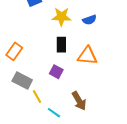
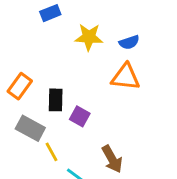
black rectangle: (61, 45) -> (56, 100), moved
orange triangle: (87, 56) -> (126, 77), moved

